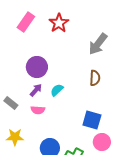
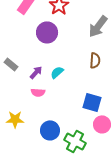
purple circle: (37, 67) -> (47, 32), moved
gray rectangle: (11, 103) -> (11, 64), moved

